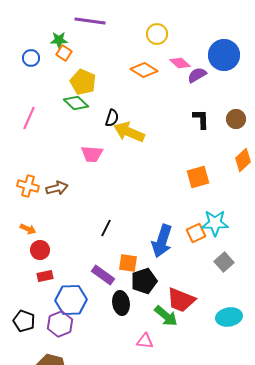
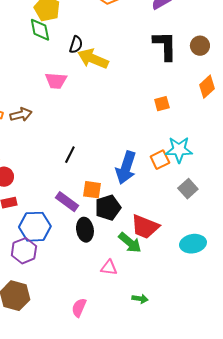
green diamond: (76, 103) -> (40, 30), turned 35
black L-shape: (201, 119) -> (165, 46), size x1.5
orange square: (198, 177) -> (162, 104), size x0.7

